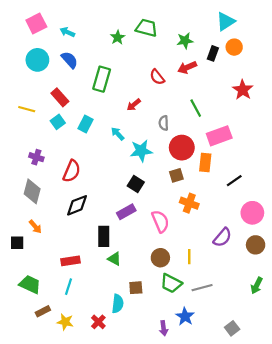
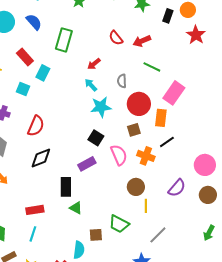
red arrow: (187, 67) -> (142, 41), moved
red star: (243, 90) -> (196, 35), moved
green line: (196, 108) -> (152, 67), turned -36
cyan square: (58, 122) -> (23, 89), moved, turned -32
cyan rectangle: (86, 124) -> (43, 73), moved
cyan arrow: (118, 134) -> (91, 85), moved
pink rectangle: (219, 136) -> (174, 93), turned -35
black line: (234, 181) -> (167, 142), moved
pink semicircle: (160, 221) -> (119, 155), moved
brown circle: (160, 258) -> (136, 187), moved
green trapezoid: (171, 283) -> (119, 224), moved
gray line: (202, 288) -> (158, 235), turned -30

